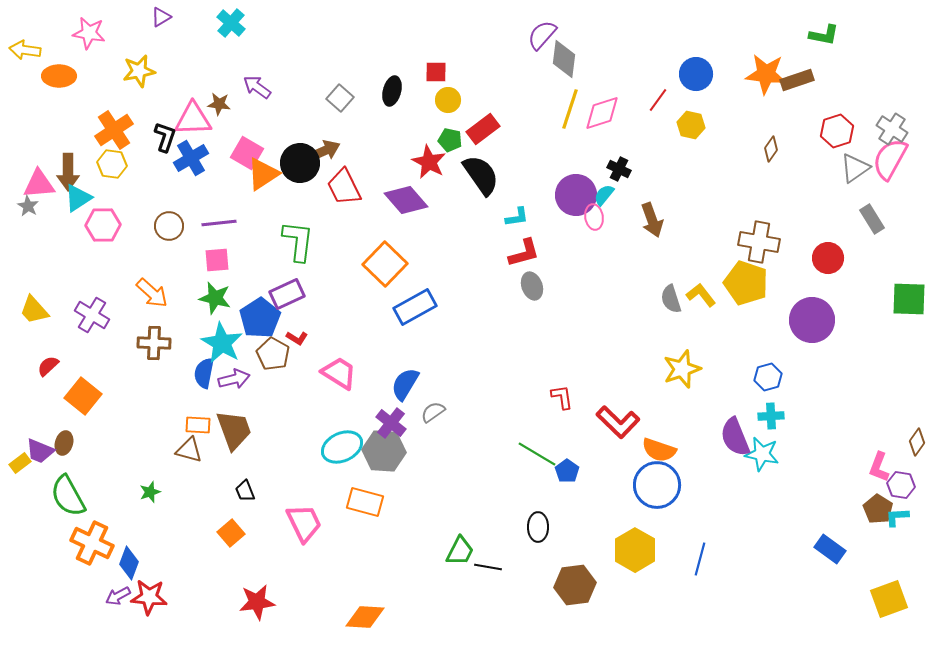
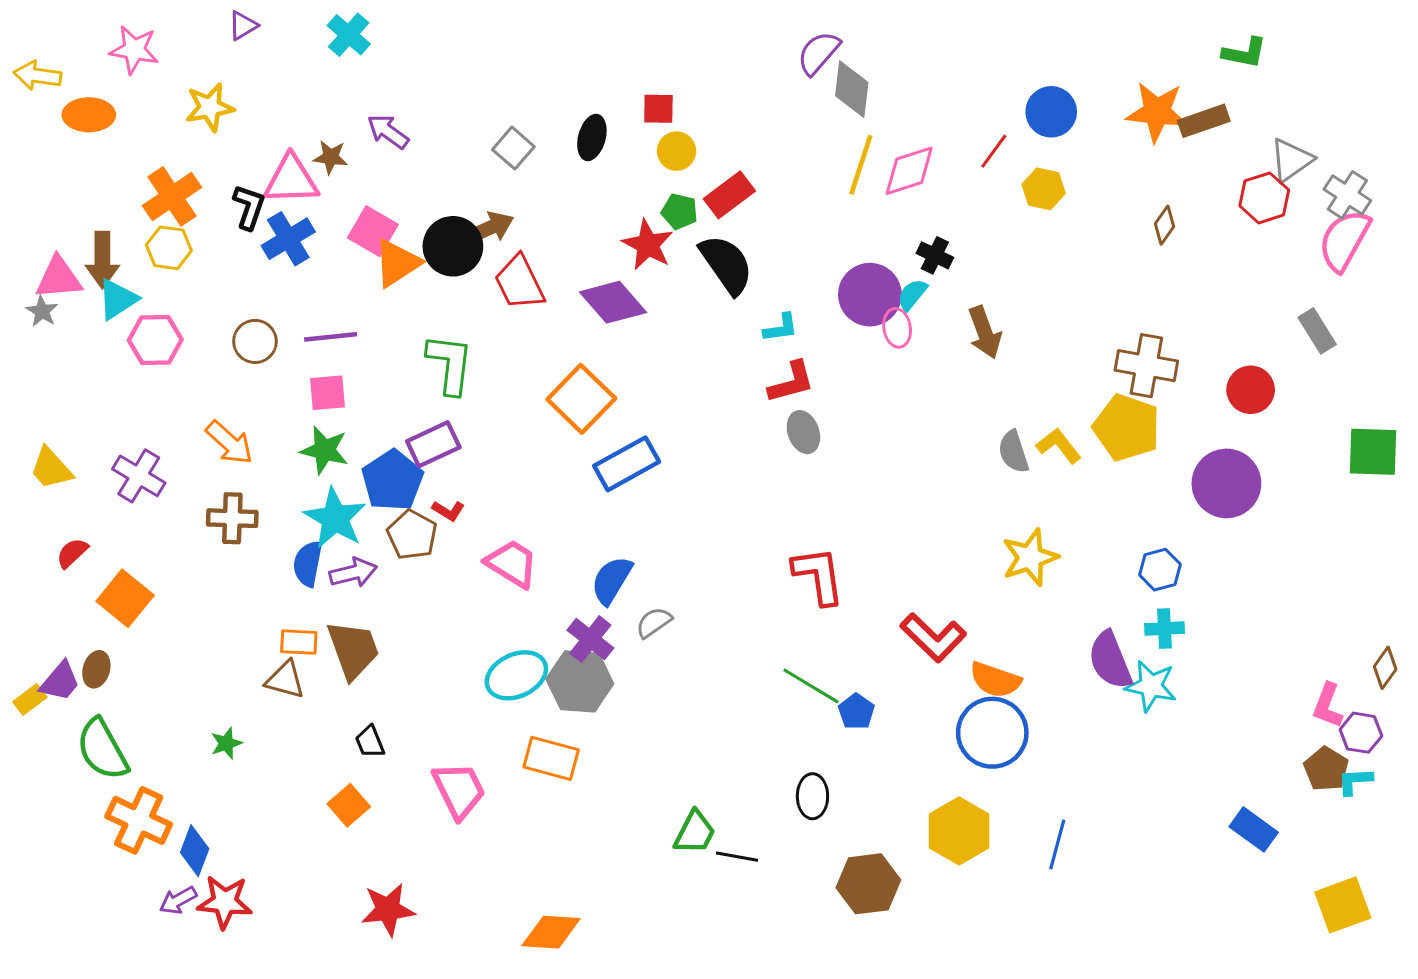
gray triangle: (855, 168) -> (1291, 160), moved
red L-shape: (562, 397) -> (819, 576), moved, size x1.6
purple trapezoid: (40, 451) -> (60, 681), turned -72

